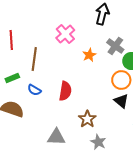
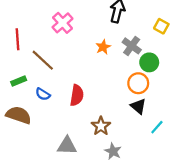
pink cross: (65, 34) -> (63, 23), moved
orange star: (89, 55) -> (103, 47), moved
brown line: (34, 59) -> (43, 60), turned -55

